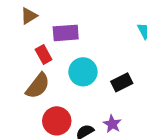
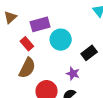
cyan circle: (83, 72) -> (61, 40), moved
purple star: (112, 124) -> (73, 74), moved

